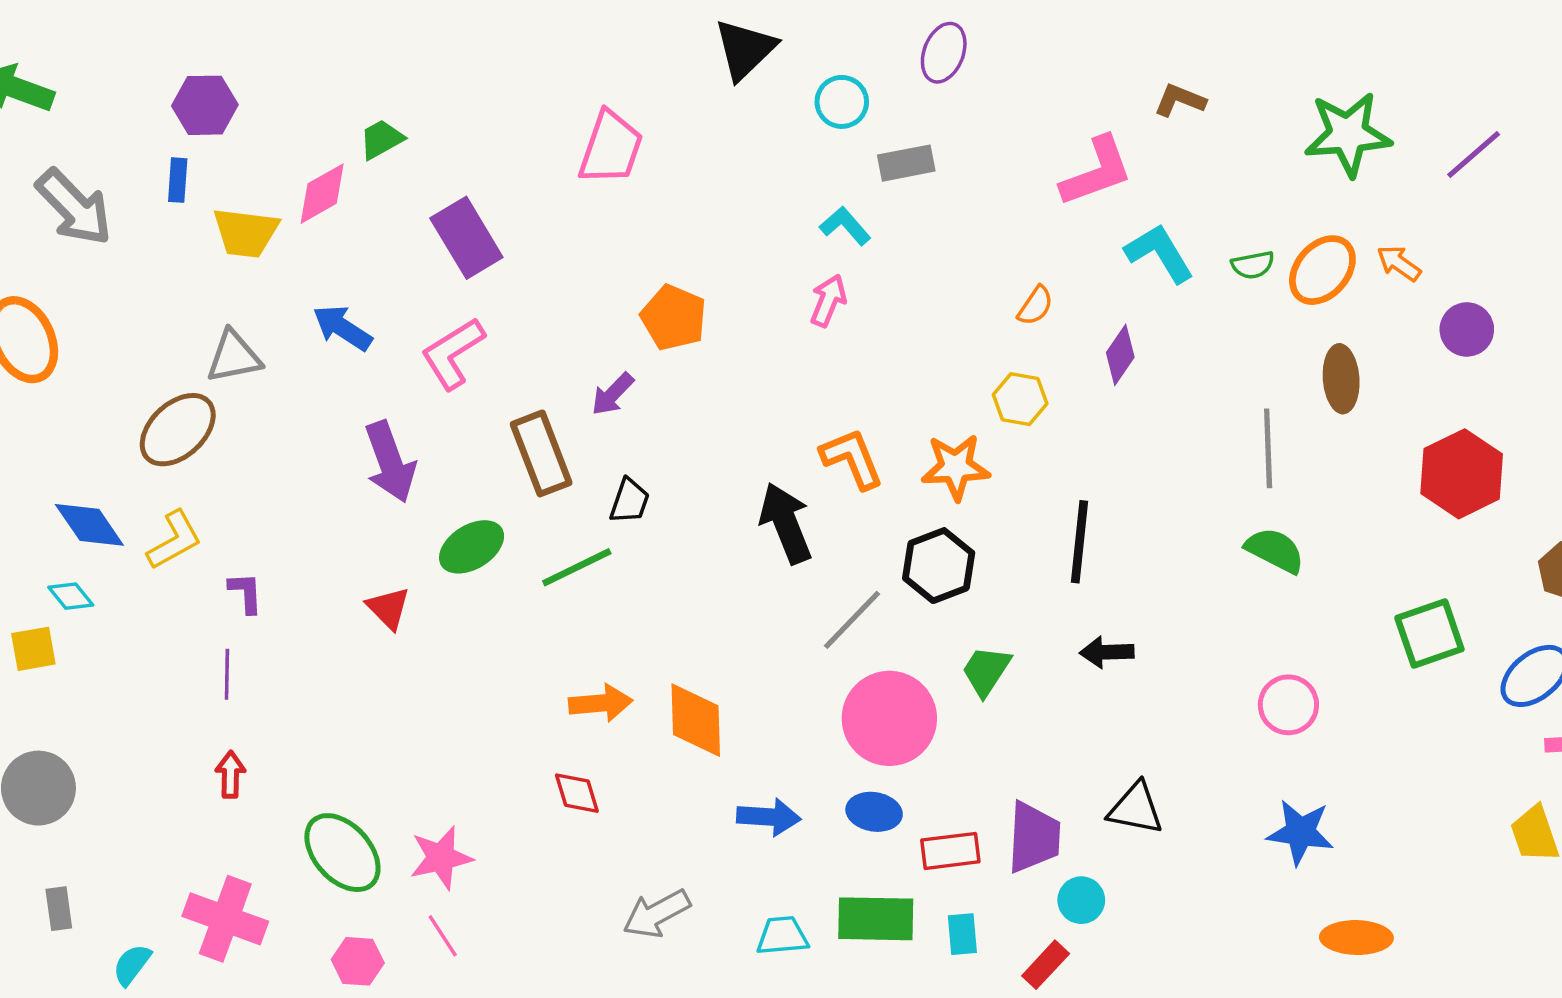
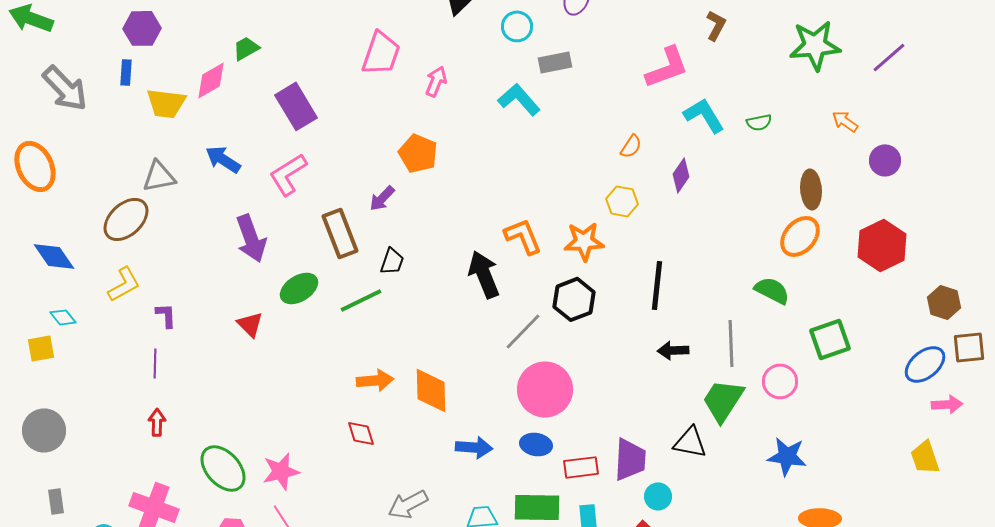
brown L-shape: (1180, 100) -> (716, 25), turned 96
cyan L-shape: (845, 226) -> (519, 99), size x1.4
orange ellipse: (1322, 270) -> (800, 236), moved
pink arrow: (828, 301) -> (436, 81), moved
gray line: (1268, 448) -> (731, 343), moved
blue diamond: (89, 525) -> (54, 256), moved
green square: (1429, 633) -> (830, 339), moved
green trapezoid: (986, 671) -> (723, 400), moved, size x1.4

